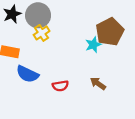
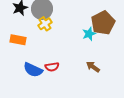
blue semicircle: (27, 74) -> (33, 70), moved
red semicircle: (60, 86) -> (52, 67), moved

